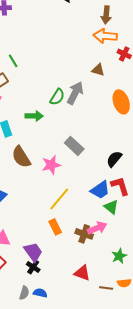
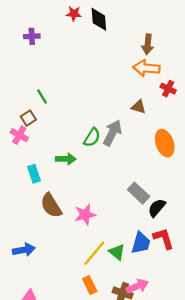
gray rectangle: (74, 146) -> (139, 193), moved
blue trapezoid: (100, 190) -> (141, 243), turned -40
green triangle: (111, 207) -> (117, 252), moved

